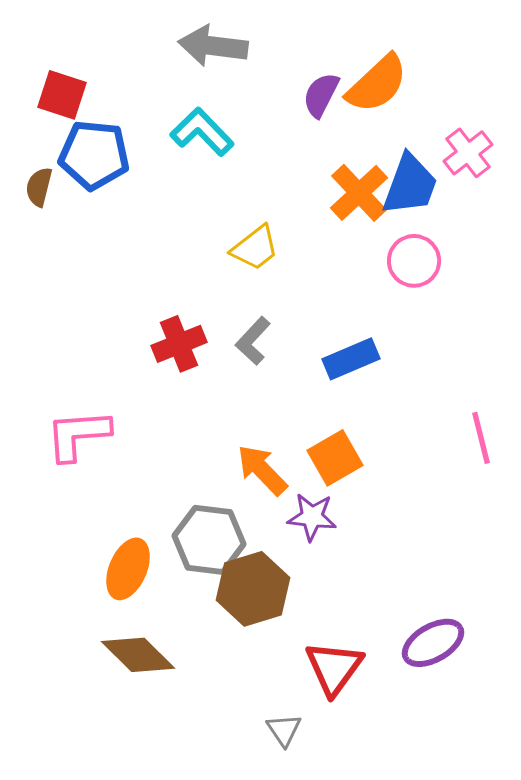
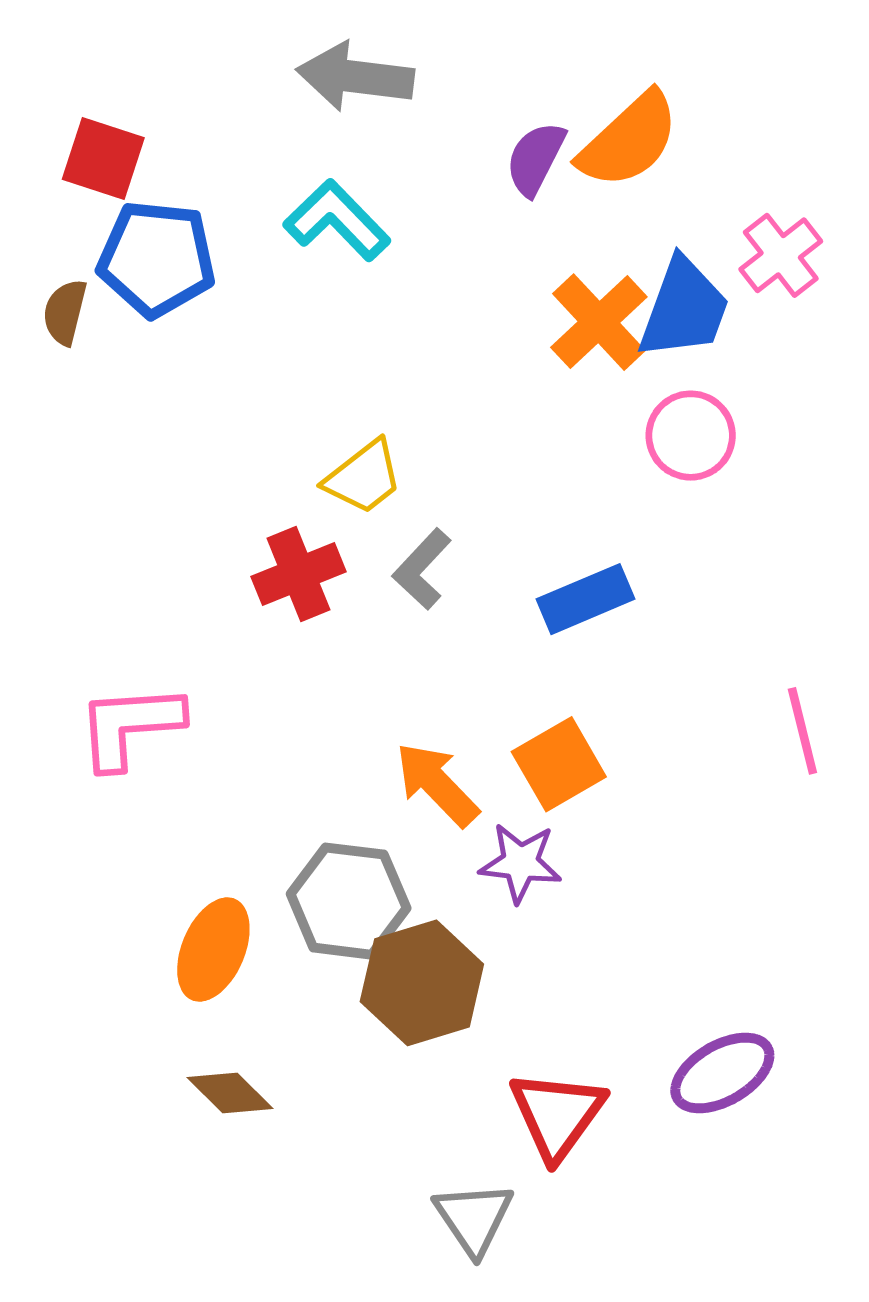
yellow trapezoid: (255, 248) -> (364, 477), moved
brown diamond: (138, 655) -> (230, 1093), size x0.7
gray triangle: (284, 730) -> (474, 1218), size x1.4

